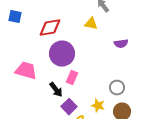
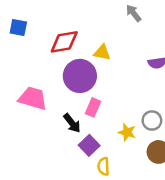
yellow triangle: (91, 24) -> (102, 52), moved
yellow star: (98, 106) -> (127, 132), moved

